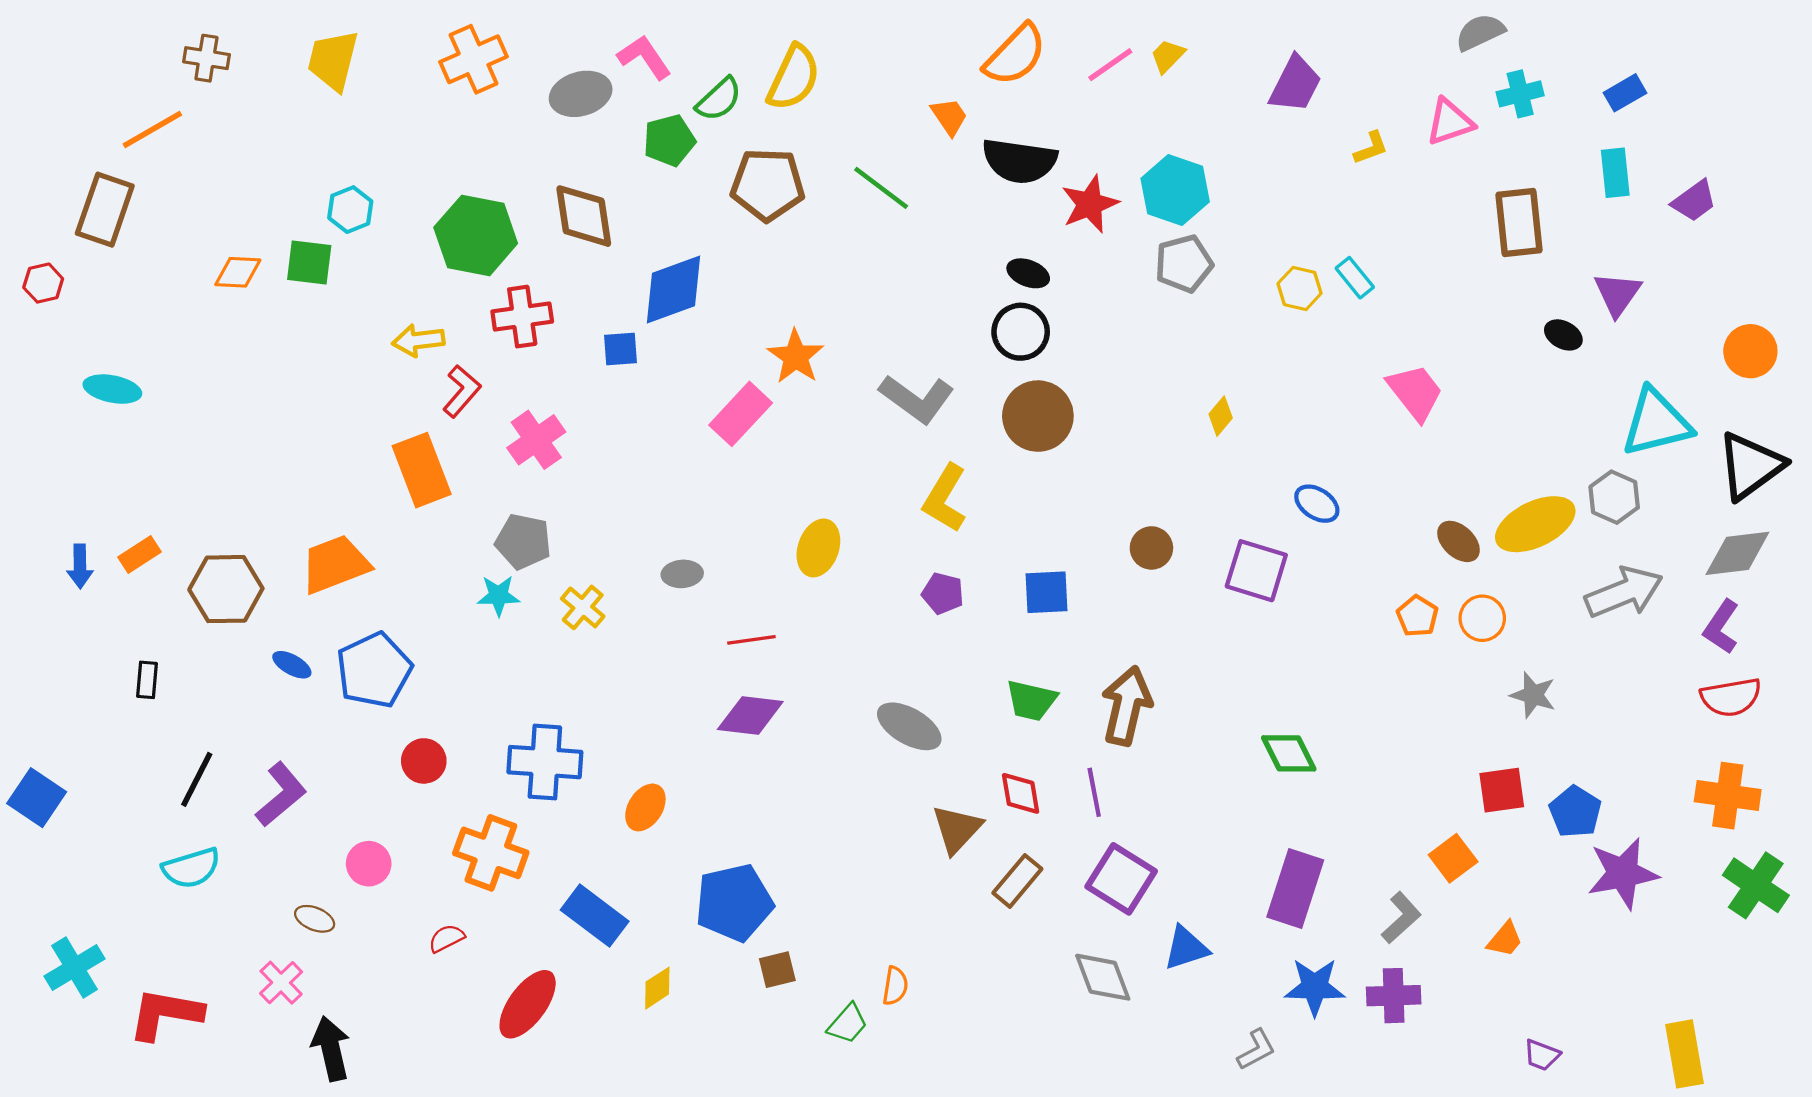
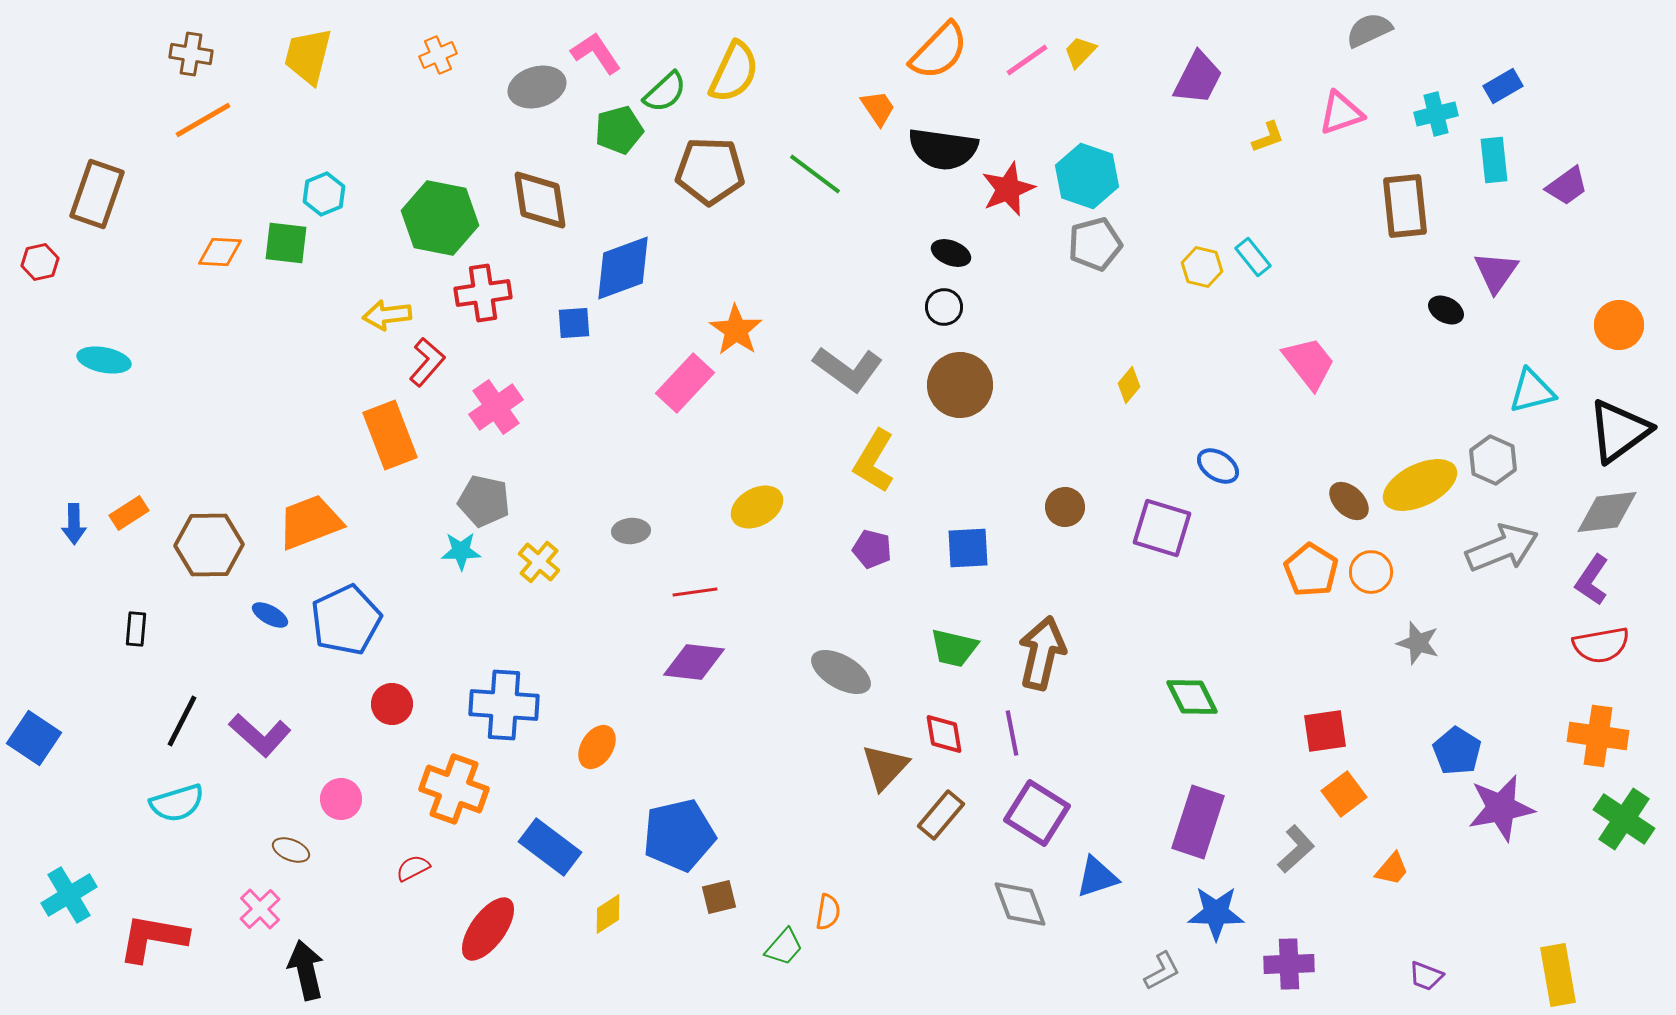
orange cross: (474, 59) -> (438, 55), size x0.6
cyan cross: (1520, 94) -> (1436, 114), moved
orange line: (152, 130) -> (203, 120), moved
black circle: (1021, 332) -> (944, 307), size x0.7
cyan triangle: (1656, 423) -> (1532, 391), size x0.7
yellow ellipse: (818, 548) -> (757, 507), turned 42
orange pentagon: (1417, 616) -> (1311, 570), size x1.4
red square: (1502, 790) -> (1325, 731), moved
purple L-shape: (281, 794) -> (260, 735), turned 82
purple cross: (1394, 996) -> (1289, 964), moved

